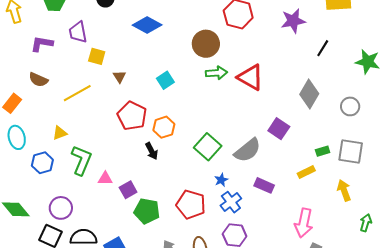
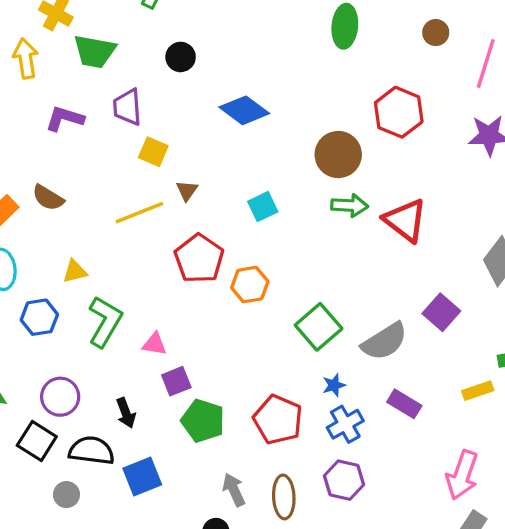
brown semicircle: (38, 80) -> (48, 198), moved
yellow line: (77, 93) -> (139, 213), moved
black arrow: (152, 151) -> (126, 413), moved
pink triangle: (105, 179) -> (154, 344), moved

